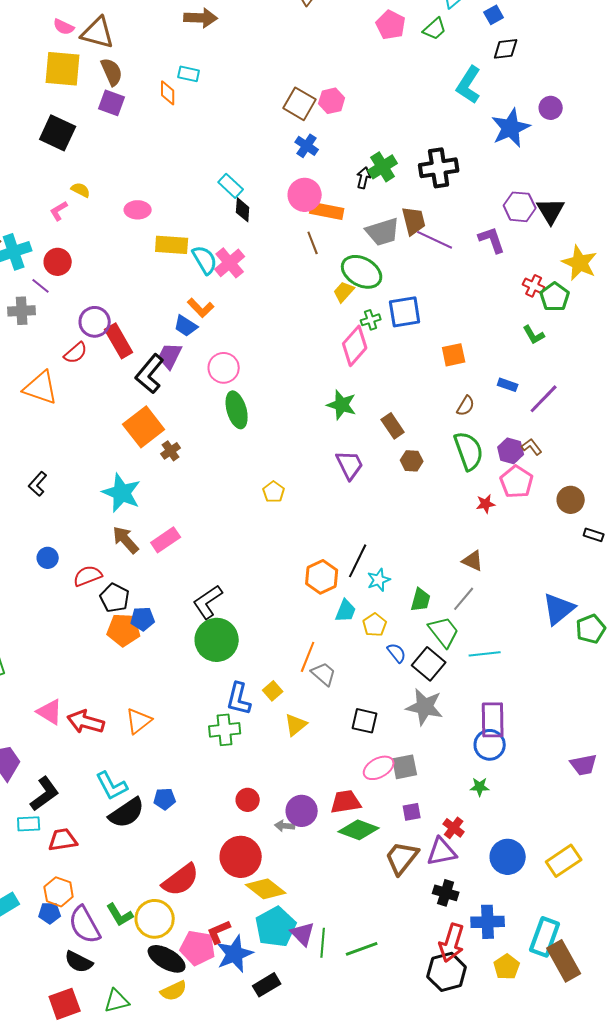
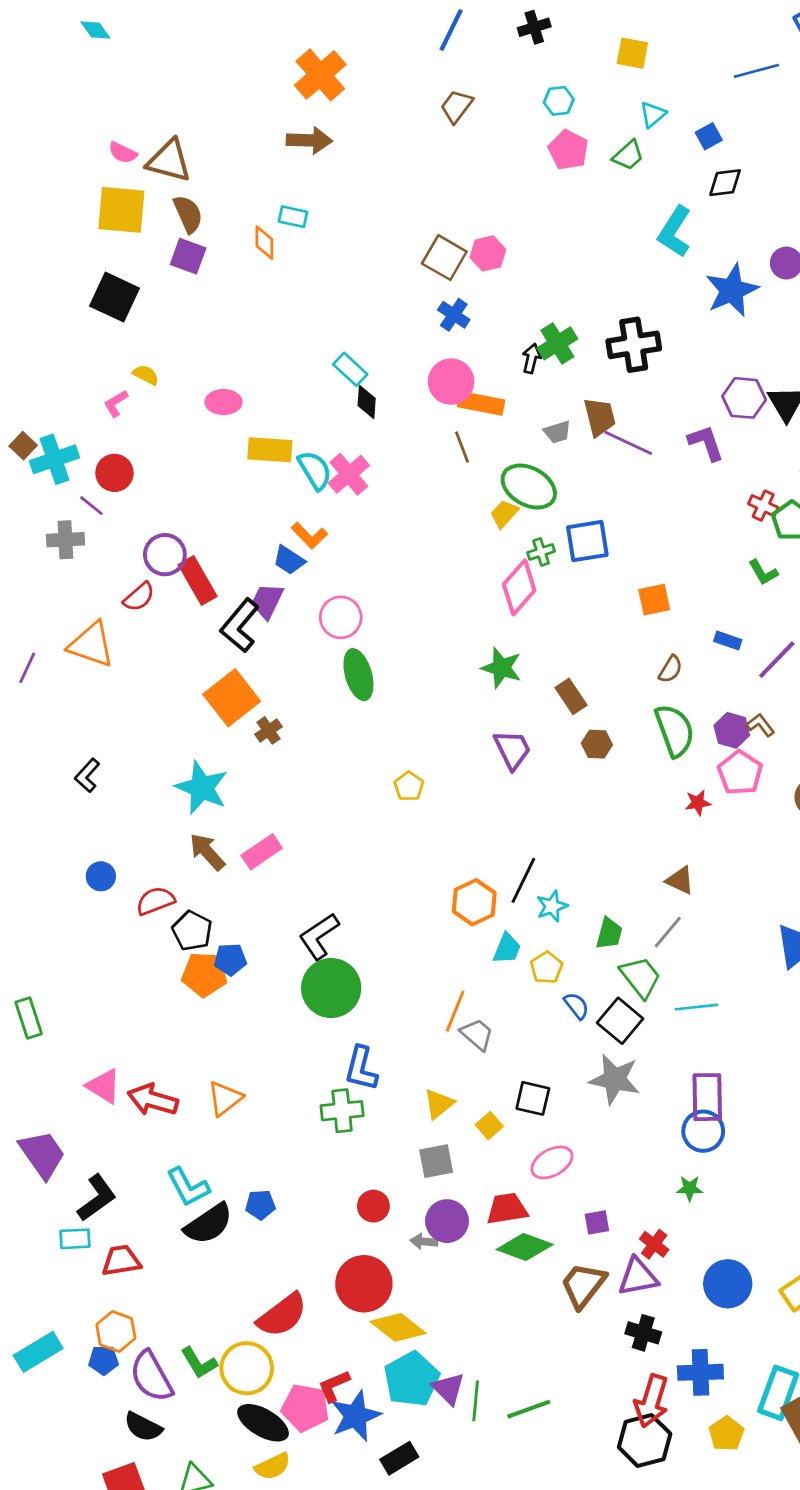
gray trapezoid: (383, 232) -> (557, 432), size x0.6
yellow square: (273, 691) -> (489, 1126), moved
gray square: (405, 767) -> (436, 1161), moved

